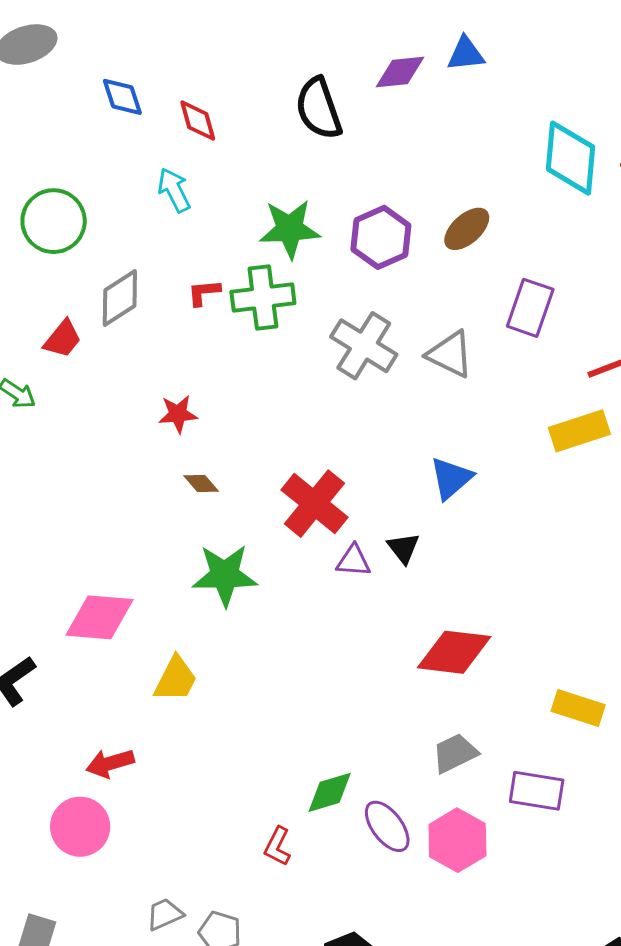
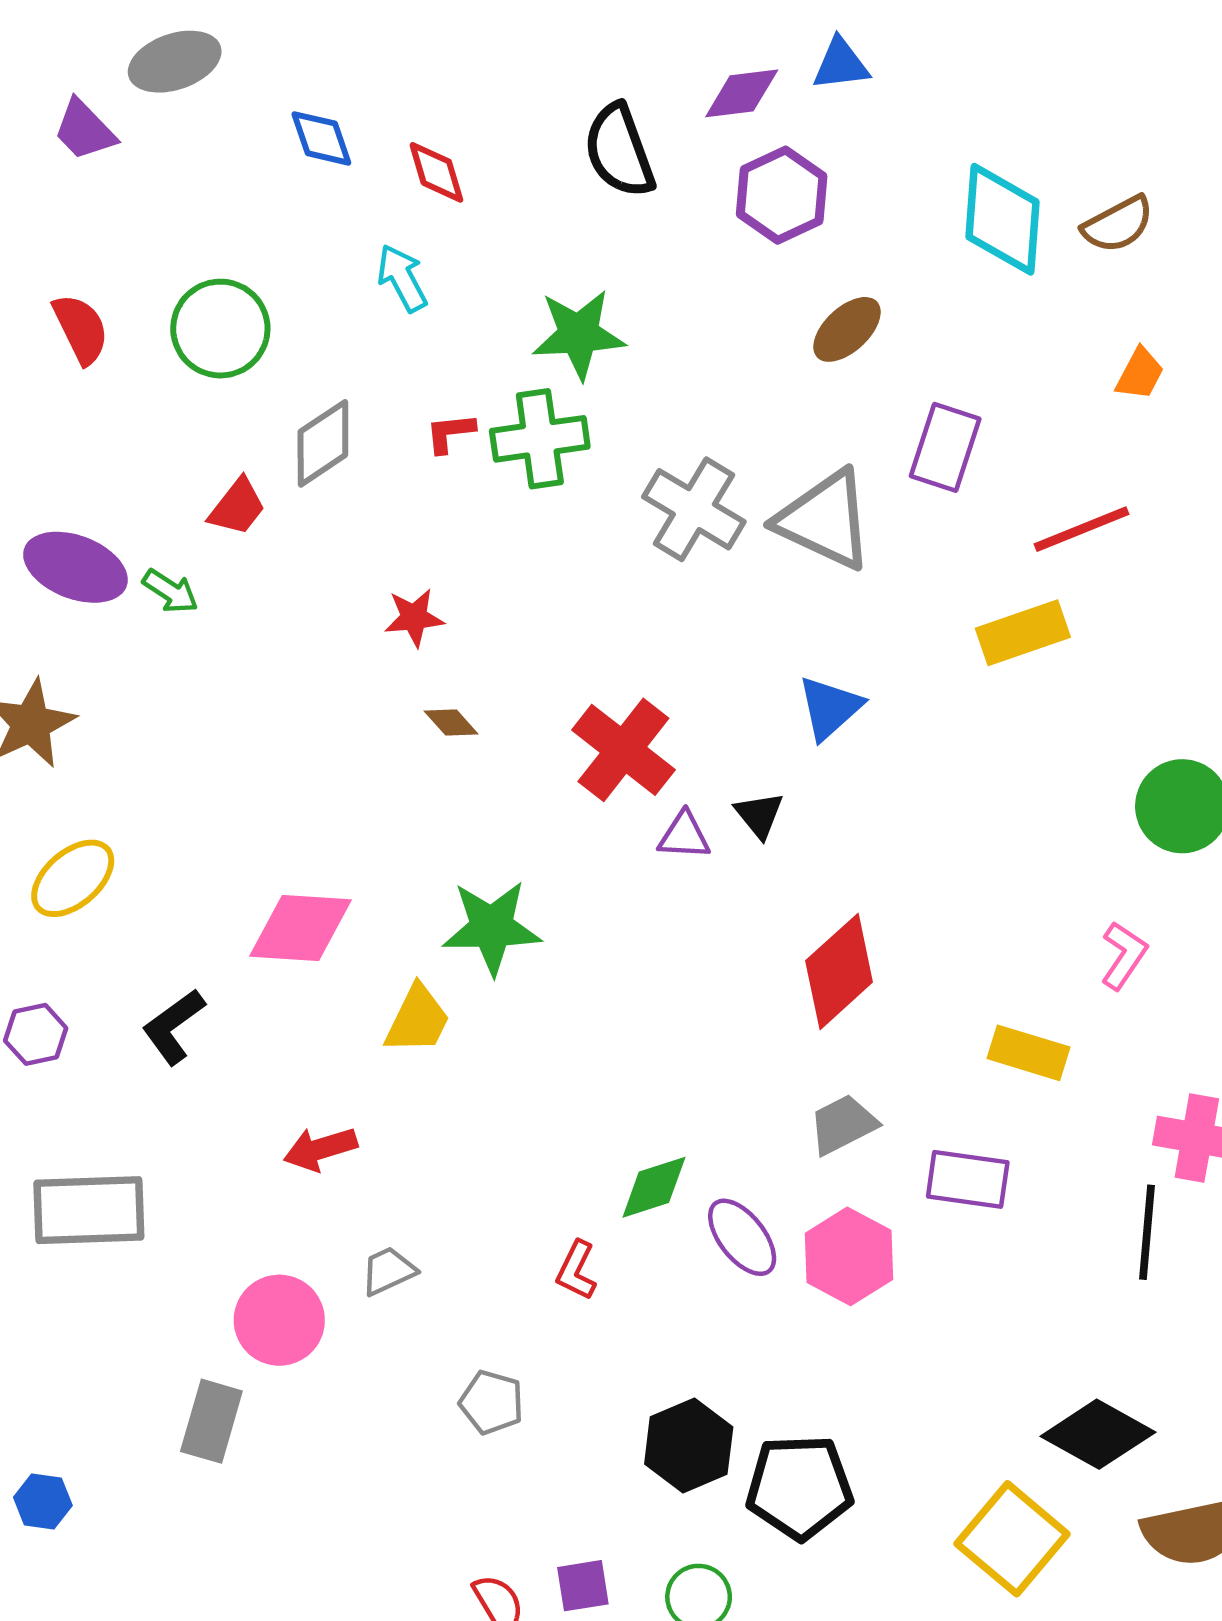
purple hexagon: (381, 237) -> (782, 195), moved
gray triangle: (450, 354) -> (825, 520), size x1.4
green star: (225, 575) -> (492, 927), moved
red diamond: (454, 652) -> (839, 971), turned -48
pink circle: (80, 827) -> (279, 1320), moved
gray trapezoid: (165, 914) -> (388, 1271), moved

